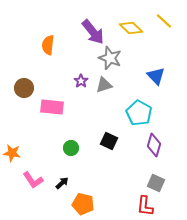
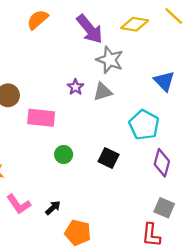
yellow diamond: (131, 28) -> (135, 24), turned -35
orange semicircle: (48, 45) -> (38, 20), moved, turned 42
green circle: (71, 148) -> (64, 154), moved

